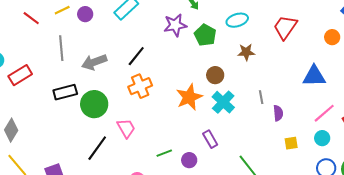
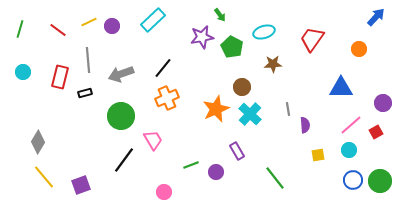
red rectangle: (20, 75) -> (60, 77), moved, turned -45
black rectangle: (65, 92) -> (85, 93), moved, size x0.6

